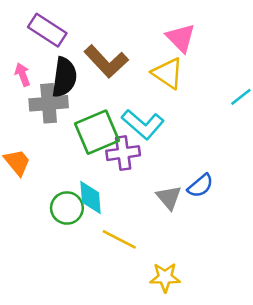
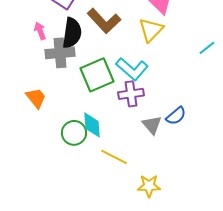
yellow triangle: (168, 73) -> (151, 30), turned 40
purple cross: (123, 153) -> (131, 94), moved

